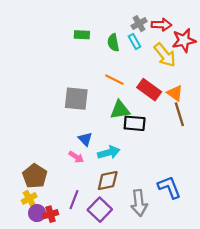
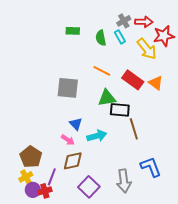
brown line: (179, 114) -> (134, 129), moved
brown diamond: (108, 181) -> (73, 161), moved
purple line: (74, 200) -> (52, 177), moved

